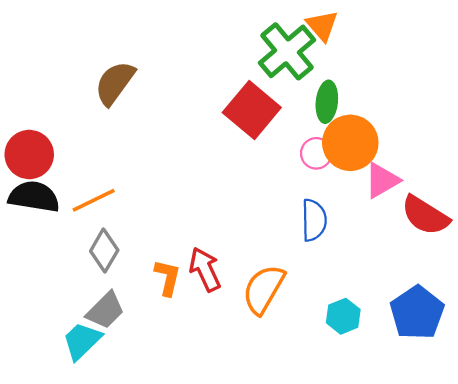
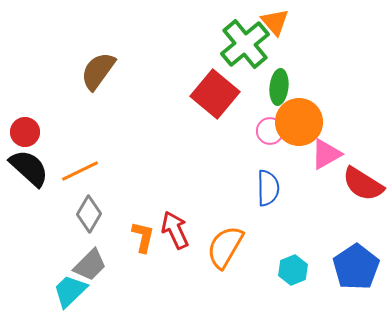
red circle: (29, 155) -> (25, 132), size x0.7
black semicircle: (34, 197) -> (29, 168), turned 33

